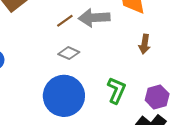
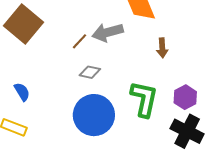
green L-shape: (116, 90) -> (144, 99), size x1.4

